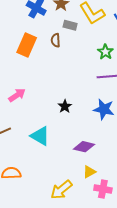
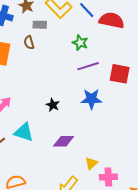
cyan triangle: (40, 136) -> (24, 132), moved
purple diamond: (84, 147) -> (64, 141), moved

